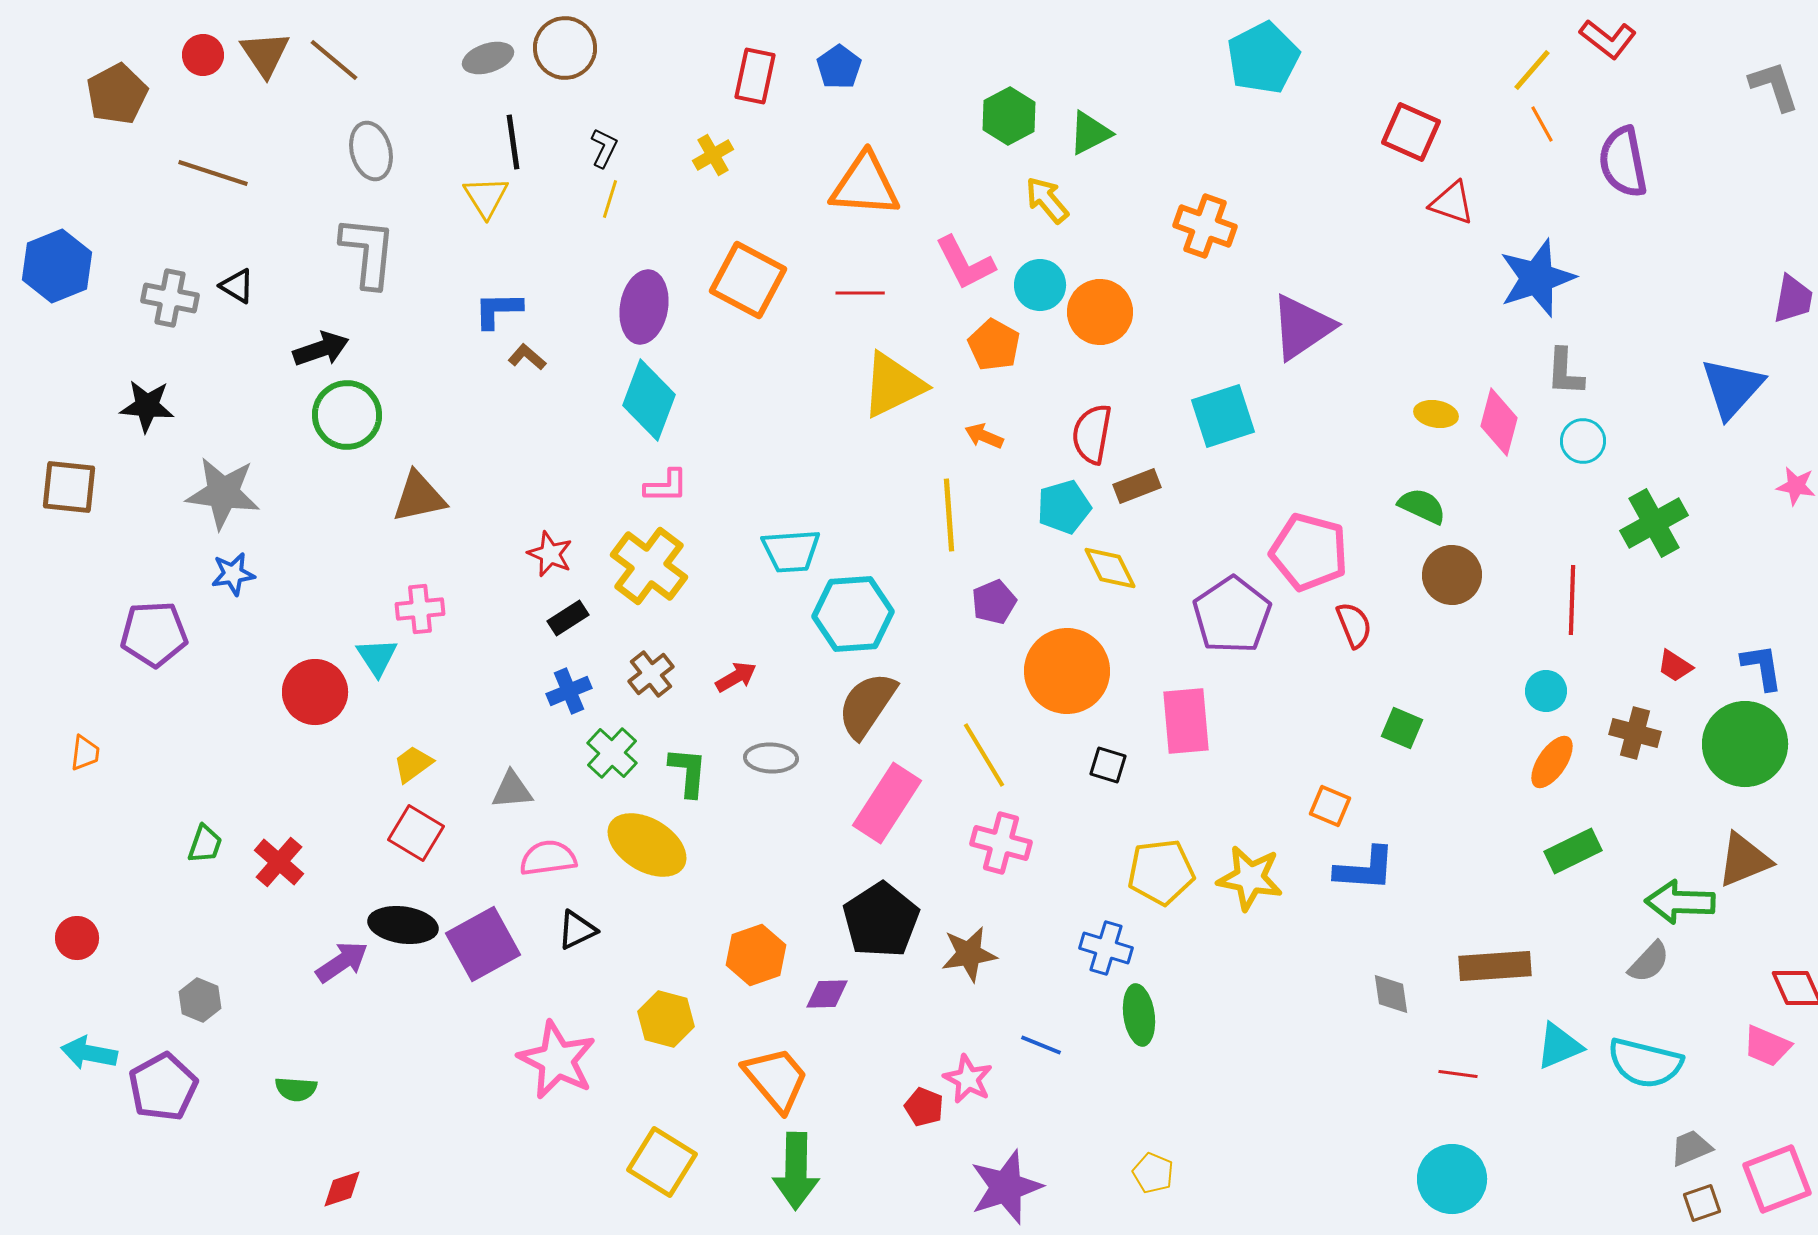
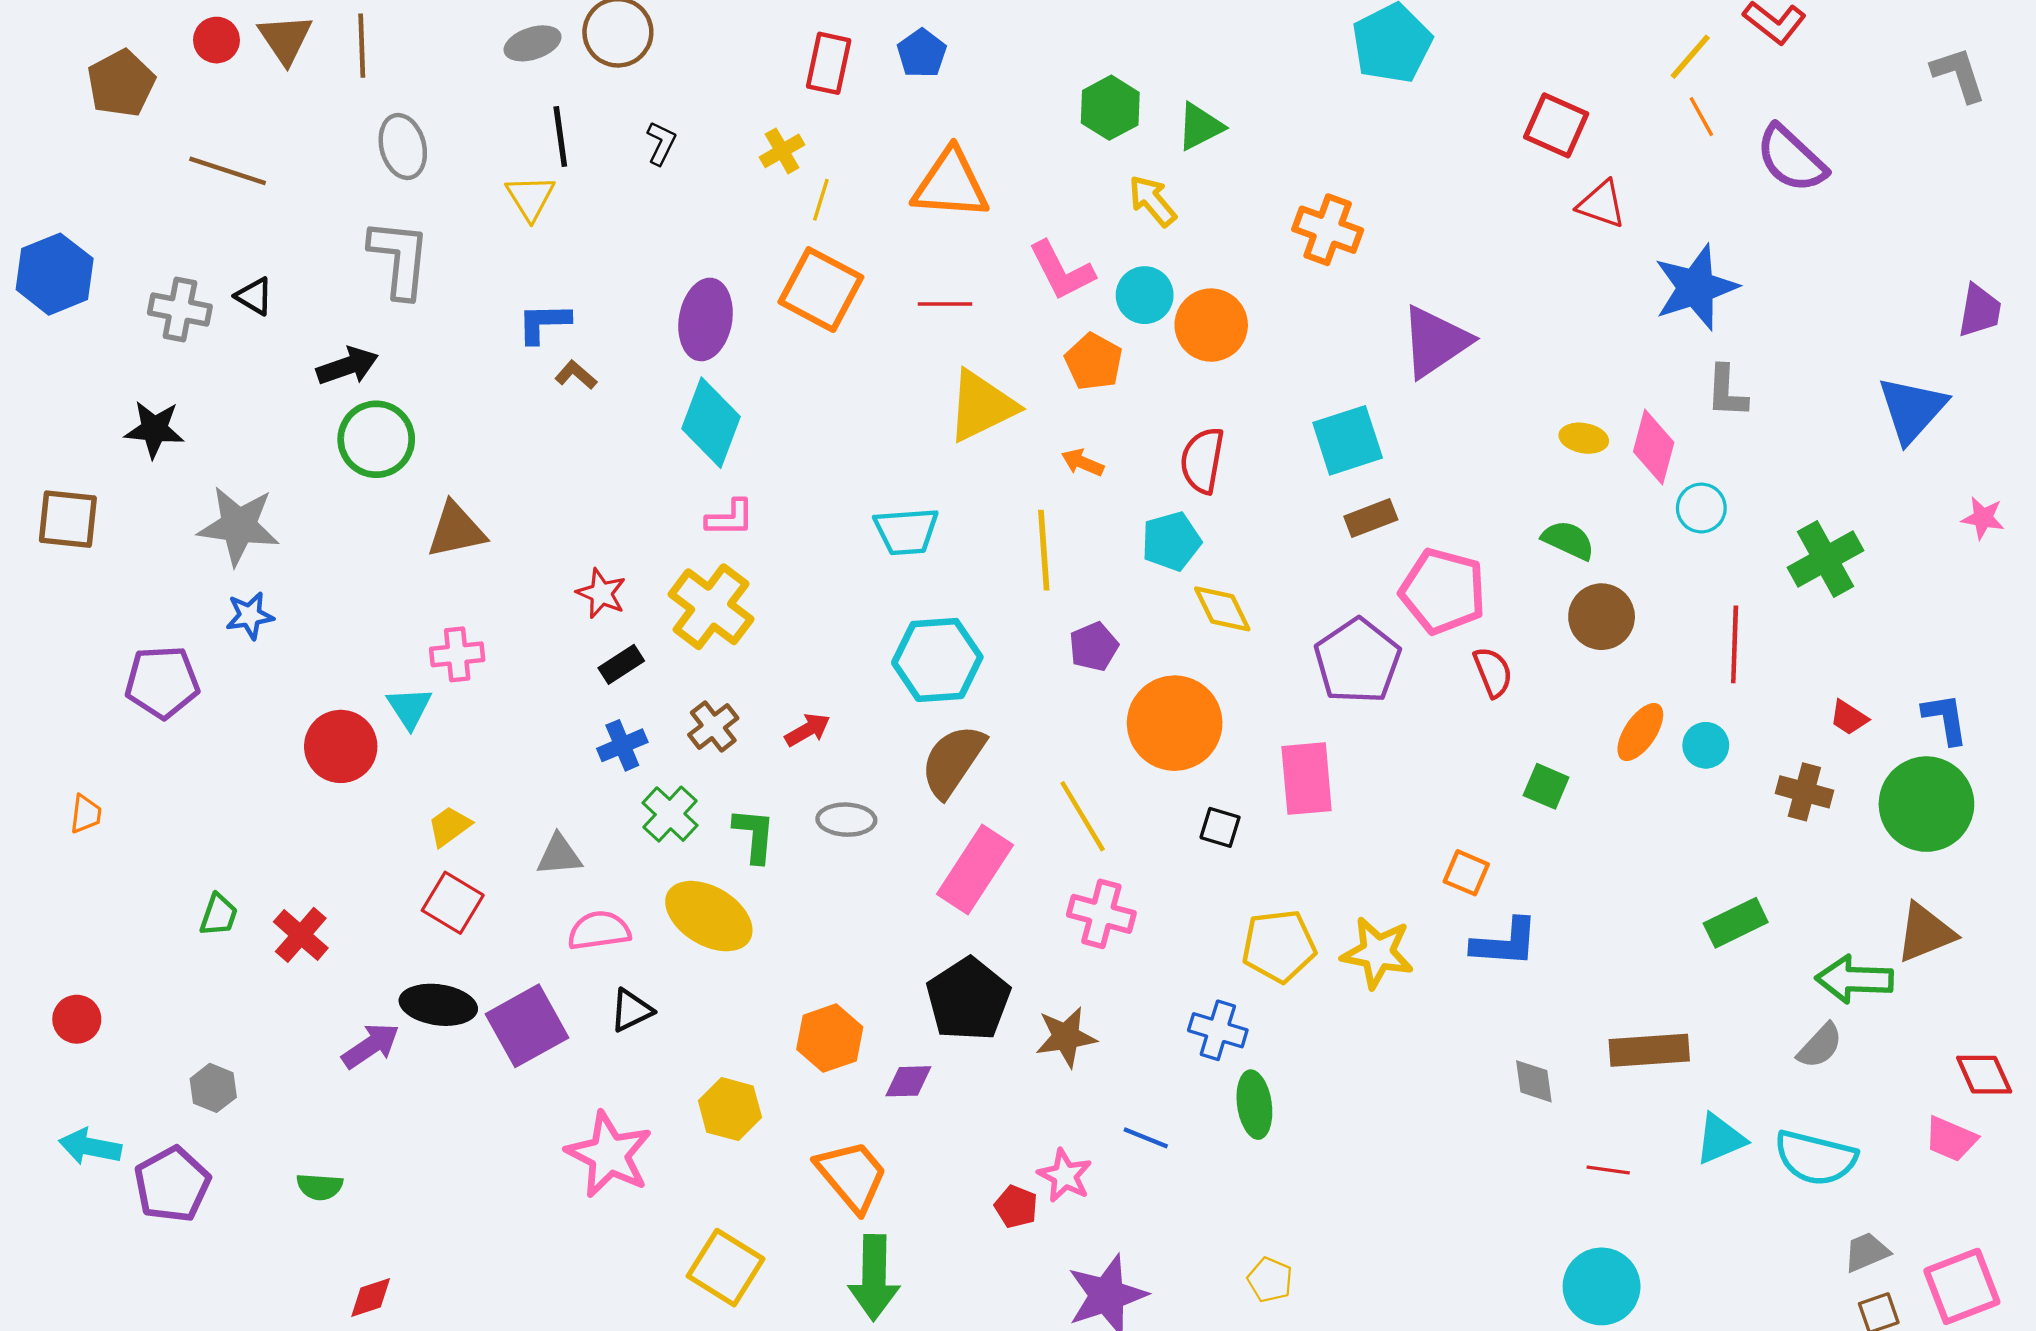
brown line: (334, 60) -> (362, 46), turned 48
purple semicircle: (1623, 162) -> (1791, 159), turned -36
yellow line: (610, 199) -> (821, 200), moved
cyan circle: (1583, 441) -> (1701, 508), moved
brown rectangle: (1137, 486) -> (1371, 518), moved
cyan trapezoid: (791, 551) -> (906, 531), moved
orange ellipse: (1552, 762) -> (1640, 732), moved

